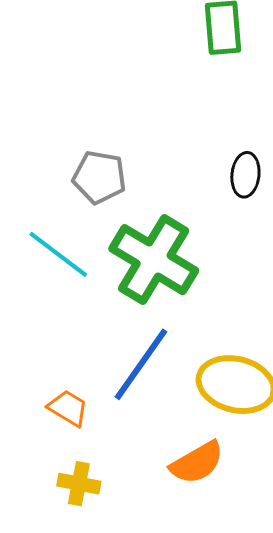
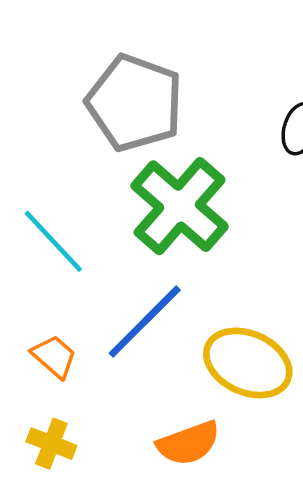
gray pentagon: (99, 177) -> (135, 103), size x1.6
cyan line: (58, 254) -> (53, 241), moved

